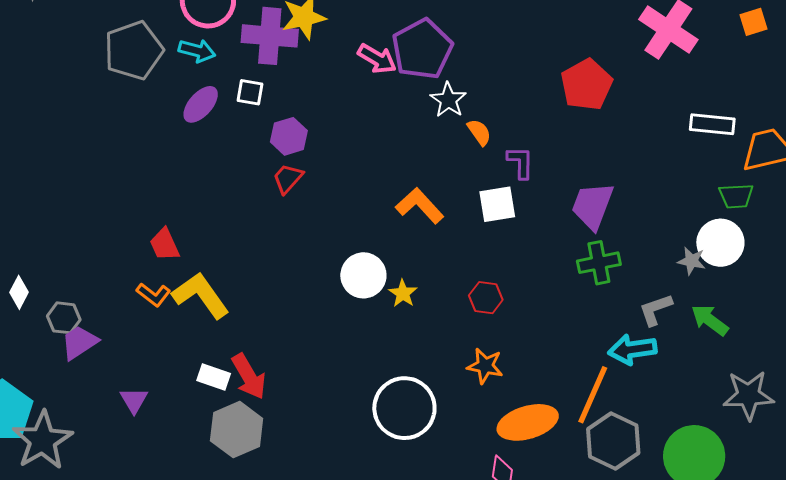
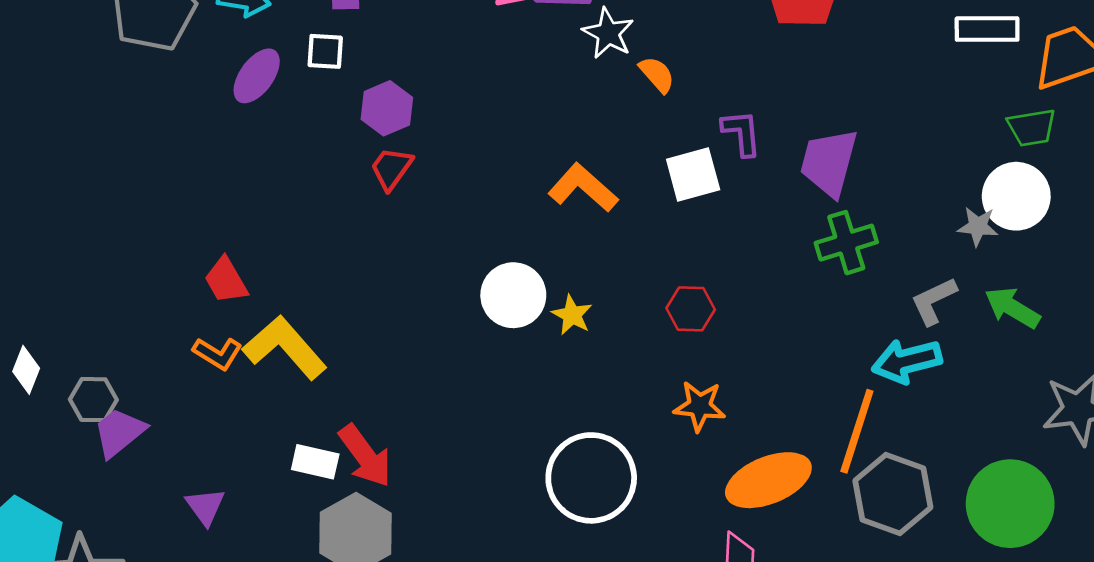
purple L-shape: (520, 162) -> (742, 133), moved

